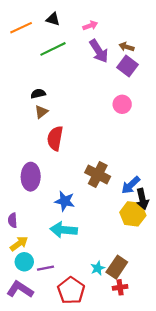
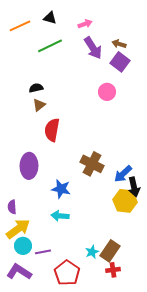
pink circle: (122, 104) -> (107, 92), moved
cyan arrow: (64, 230) -> (60, 216), size x0.7
yellow arrow: (19, 244) -> (18, 229), size x1.4

